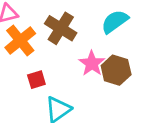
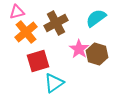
brown cross: (61, 28) -> (56, 23), turned 30
red square: (36, 80) -> (38, 61), size x1.6

